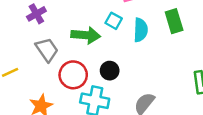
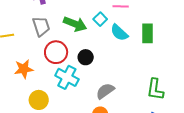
cyan semicircle: (141, 30) -> (119, 33), turned 114

